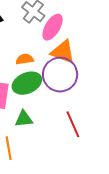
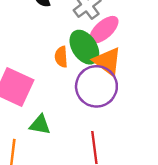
orange semicircle: (25, 59) -> (61, 57), turned -102
green ellipse: (27, 83) -> (84, 47), moved, turned 64

